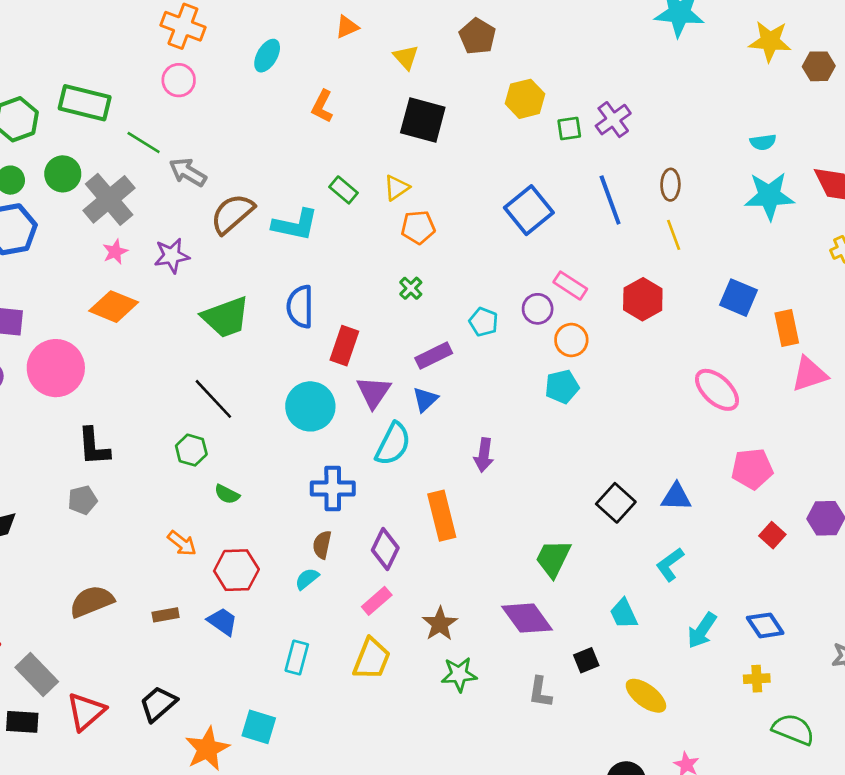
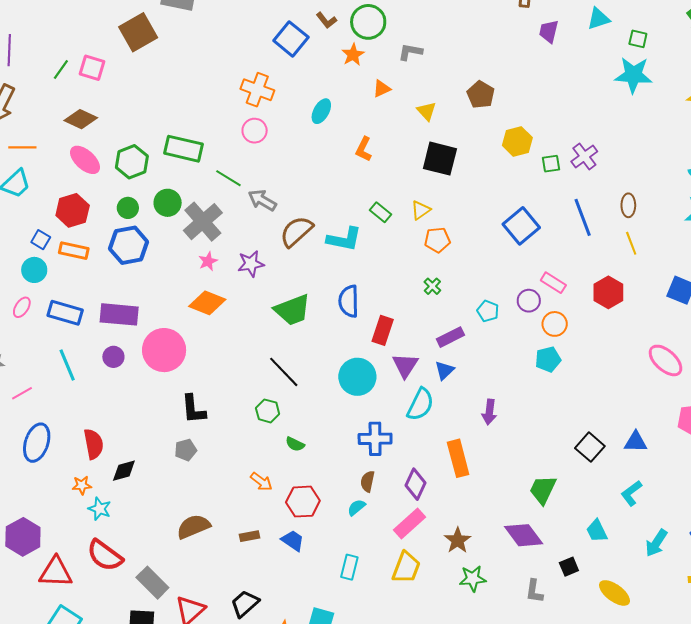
pink rectangle: (377, 601) -> (409, 524), size x1.4

